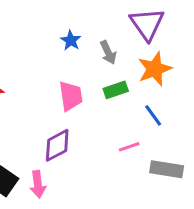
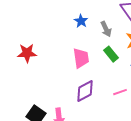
green rectangle: (116, 90) -> (111, 54), turned 70
purple diamond: (57, 145) -> (85, 91), moved

